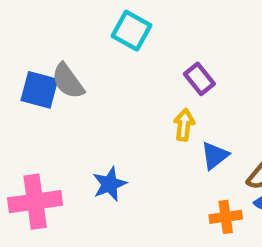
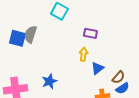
purple rectangle: (199, 79) -> (90, 33), turned -40
gray semicircle: (68, 81) -> (30, 34), turned 54

